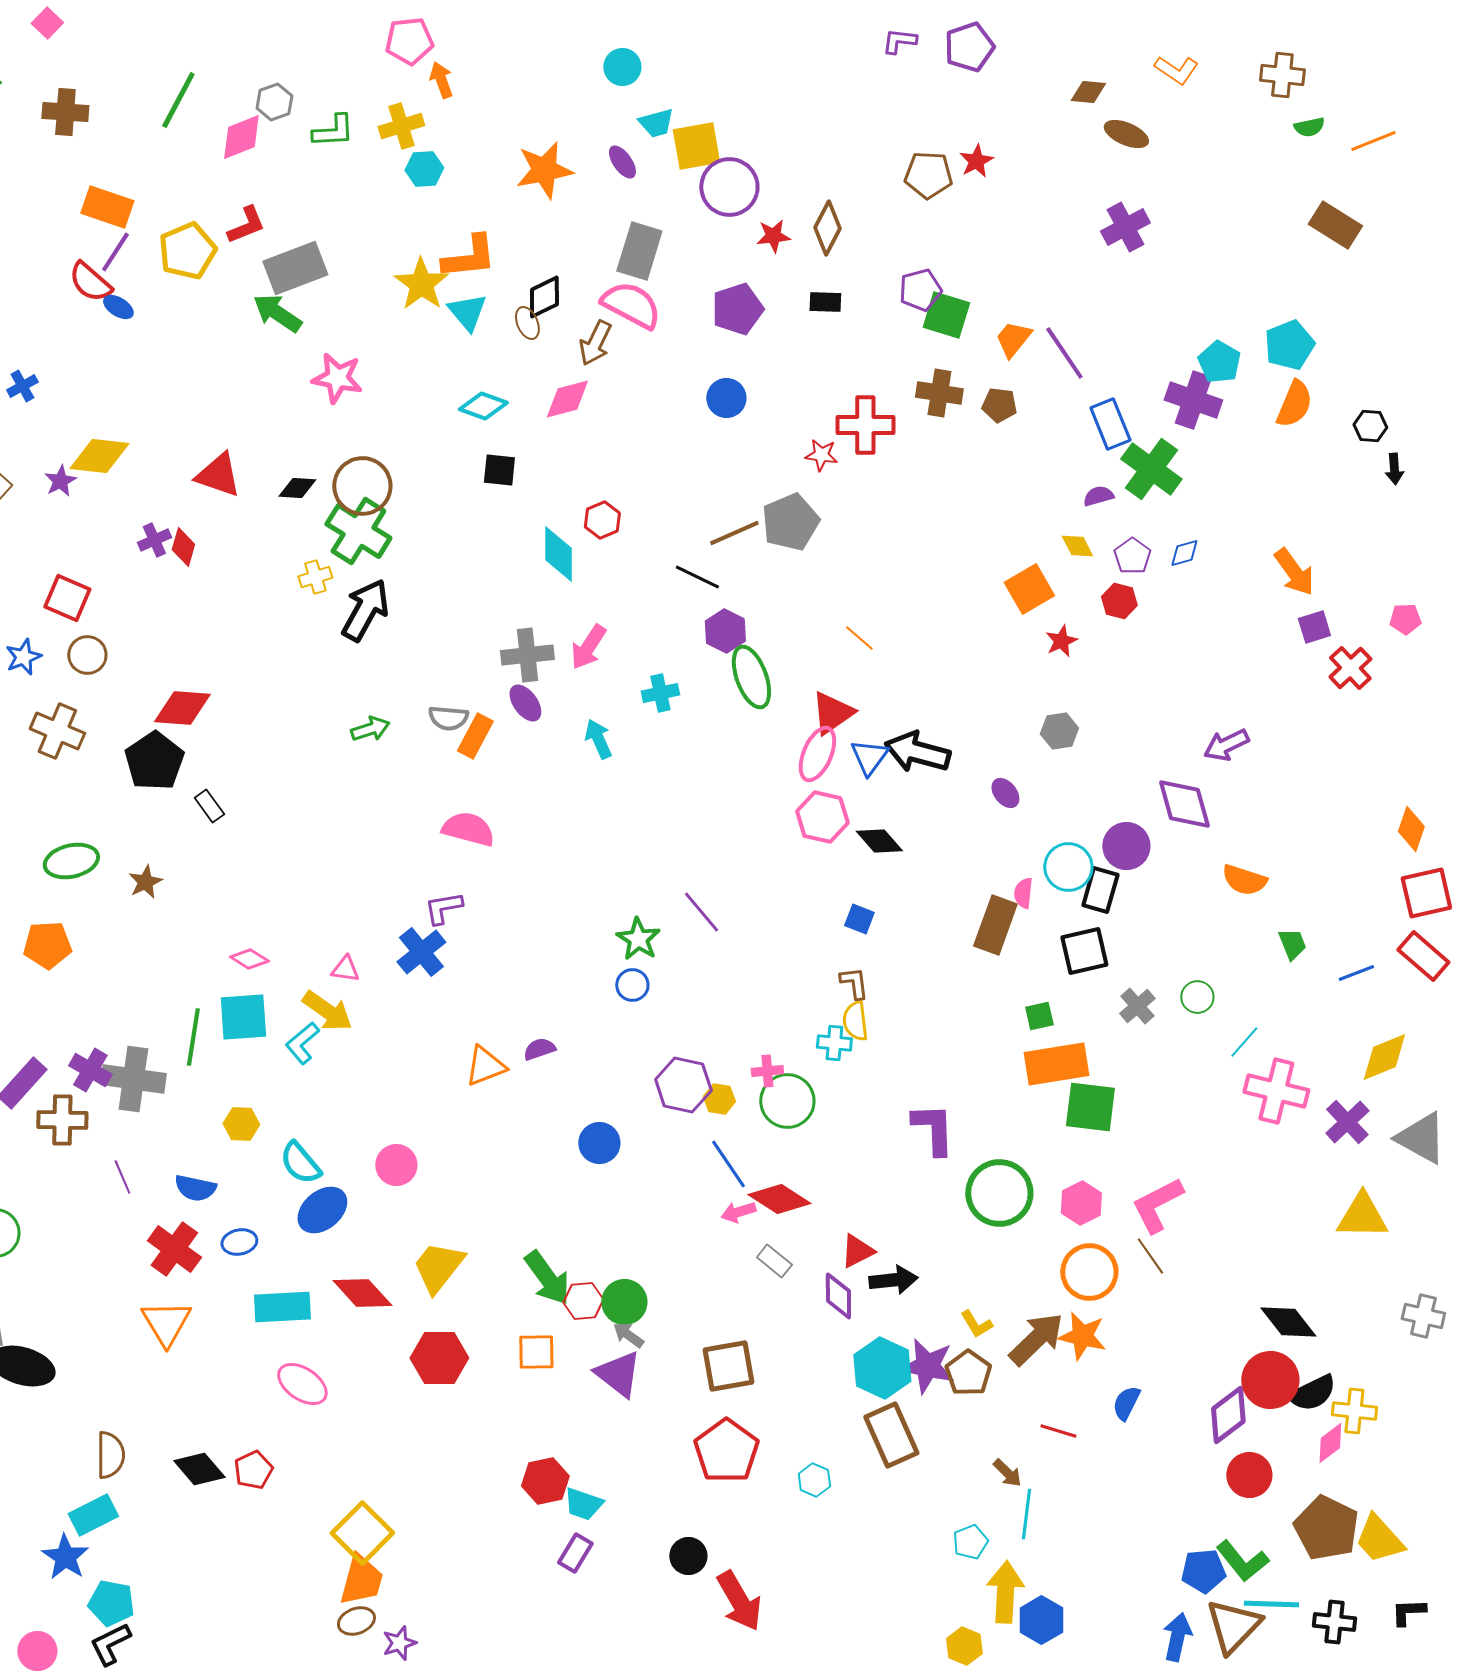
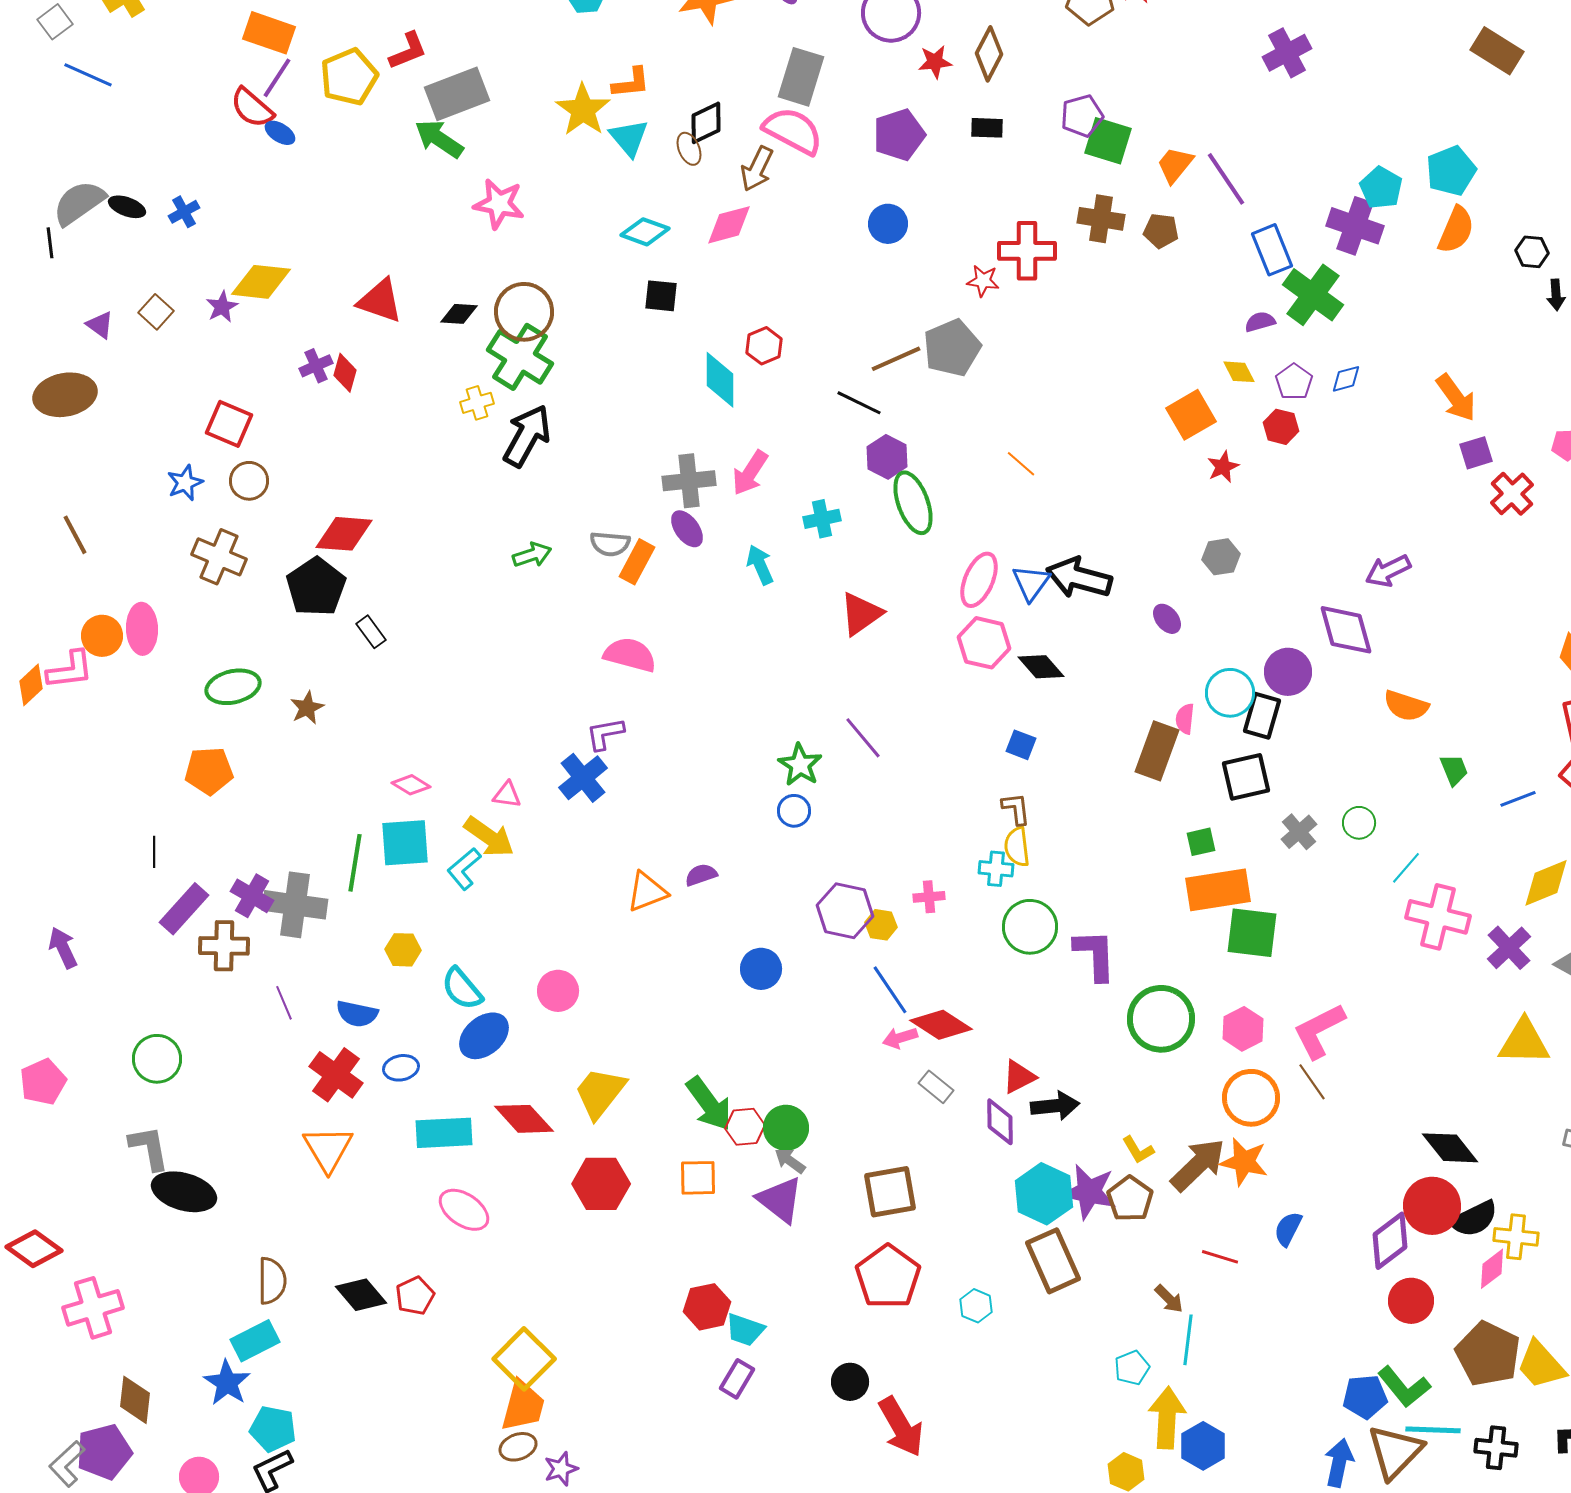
orange L-shape: (469, 257) -> (631, 83), size x0.7
red triangle: (832, 713) -> (861, 614), moved
green circle: (787, 1101) -> (1030, 927), moved

